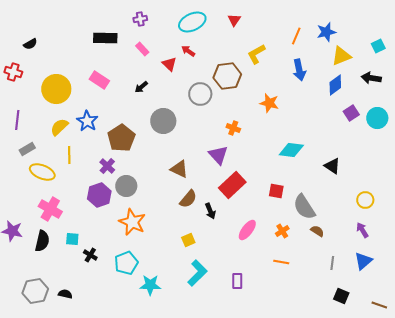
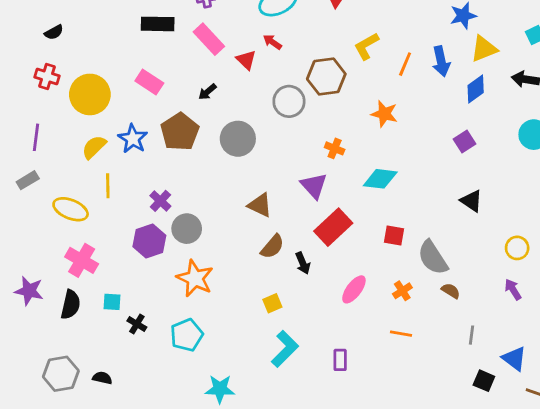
orange line: (296, 36) -> (405, 64), moved
pink rectangle: (142, 49) -> (209, 39), size x1.6
blue arrow: (299, 70) -> (441, 61), moved
red cross: (13, 72) -> (47, 76), moved
purple square: (351, 113) -> (465, 141), moved
brown pentagon: (121, 138) -> (180, 132), moved
gray rectangle: (27, 149) -> (28, 180), moved
cyan diamond: (291, 150) -> (380, 179), moved
blue triangle: (363, 261) -> (514, 359), moved, turned -42
cyan star: (150, 285) -> (220, 389), moved

